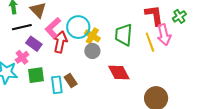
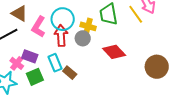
yellow cross: (92, 36) -> (88, 26), moved
red arrow: (60, 42) -> (61, 36), moved
purple rectangle: (34, 44) -> (30, 56), moved
cyan rectangle: (57, 85) -> (55, 63), moved

